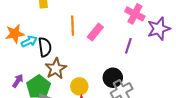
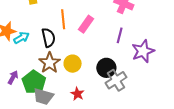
purple star: (159, 29) -> (143, 51), moved
black semicircle: (45, 47) -> (48, 38), moved
yellow circle: (79, 86) -> (73, 64), moved

